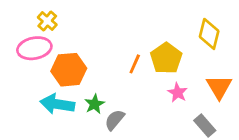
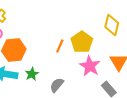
pink star: (178, 93) -> (90, 66), size x1.5
gray semicircle: (115, 120) -> (57, 85), moved

